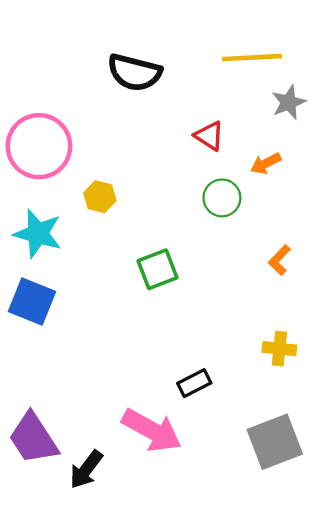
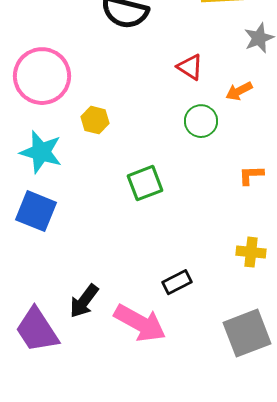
orange L-shape: (279, 260) -> (251, 175), turned 44
black arrow: (86, 469) -> (84, 301), moved

